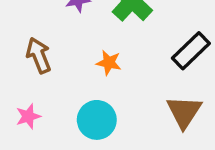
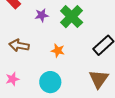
brown arrow: (39, 55) -> (19, 45), turned -60

